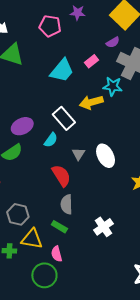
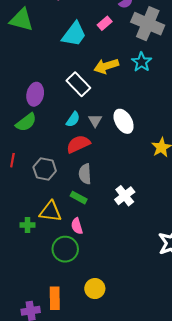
cyan star: (113, 86) -> (142, 62), moved, turned 30
purple ellipse: (22, 126) -> (35, 94), turned -50
cyan semicircle: (51, 140) -> (73, 119), moved
red semicircle: (61, 176) -> (78, 144), turned -80
gray hexagon: (18, 214) -> (45, 169), moved

